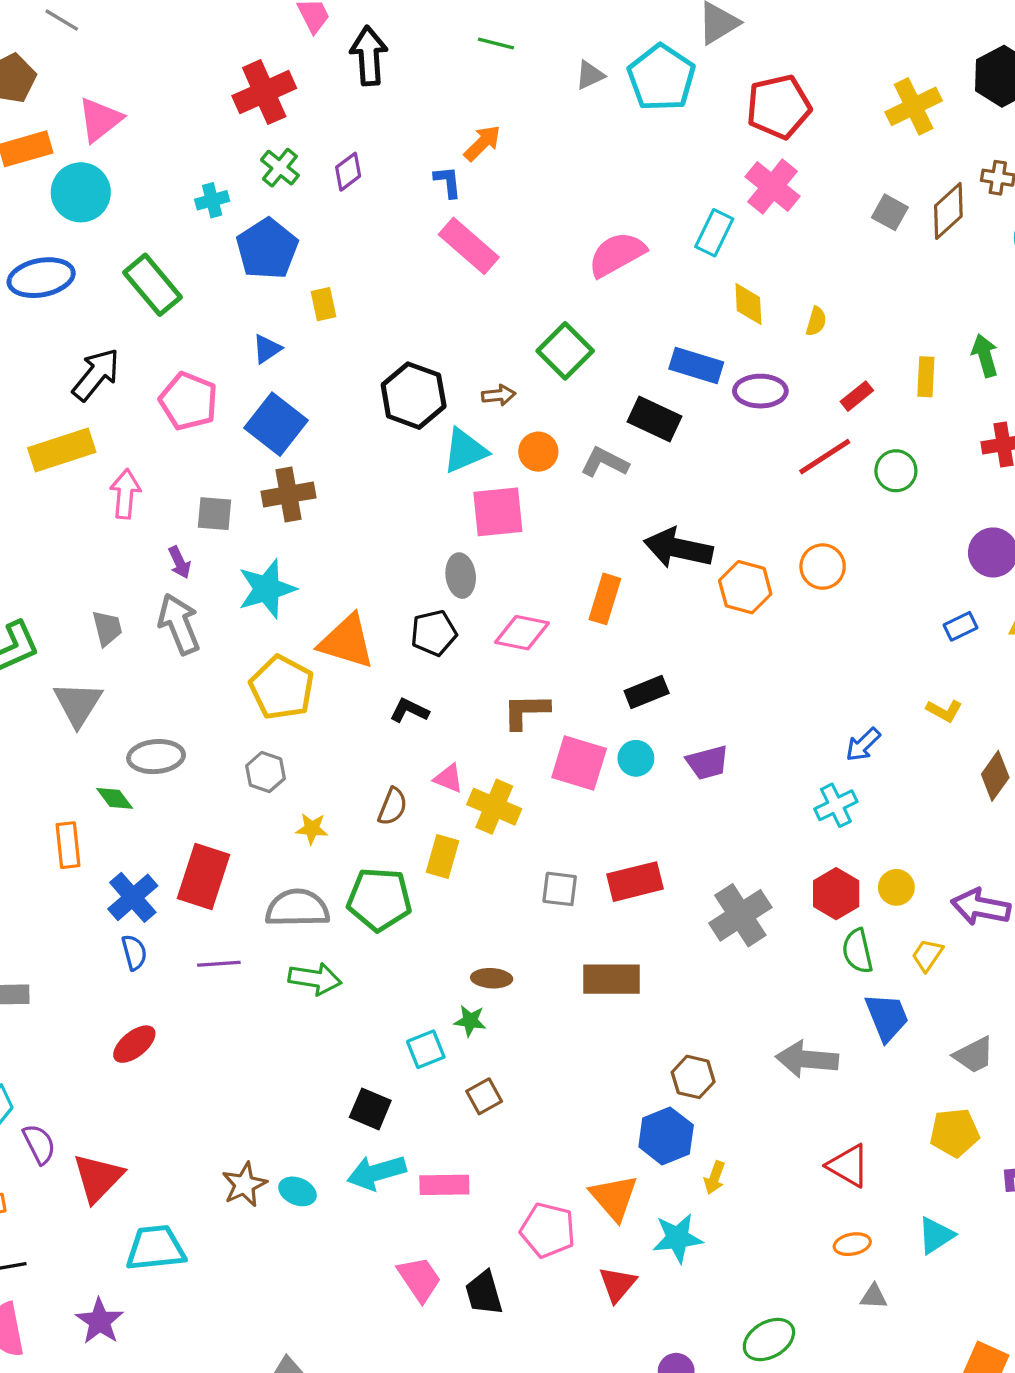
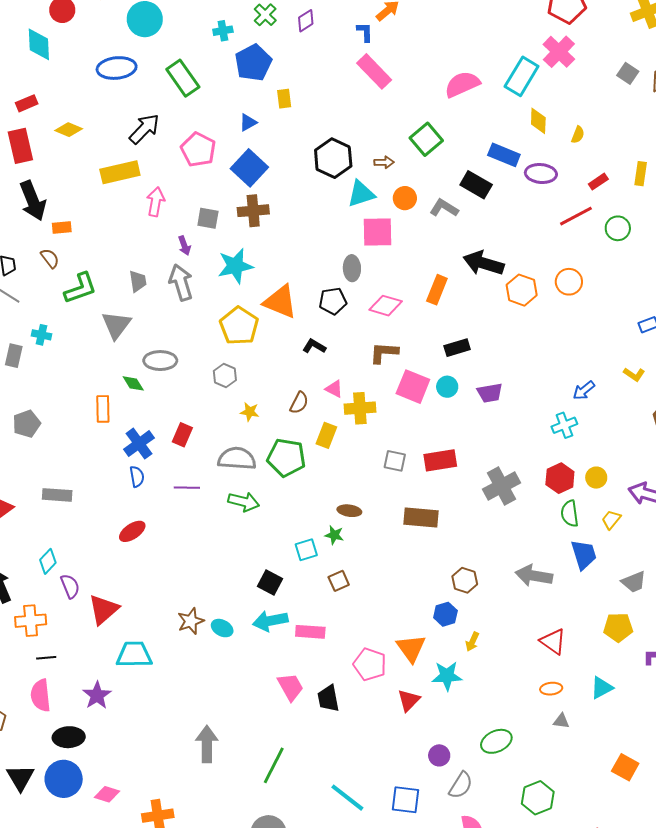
cyan rectangle: (714, 233) -> (522, 76), size x1.4
yellow cross: (494, 807) -> (360, 408), turned -32
red rectangle: (204, 877) -> (182, 435), size x0.6
blue hexagon: (666, 1136) -> (445, 614), size x0.7

